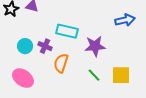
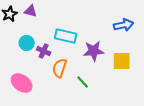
cyan circle: (25, 46) -> (27, 43), moved
green line: (94, 75) -> (83, 82), moved
yellow square: (121, 75) -> (122, 61), moved

